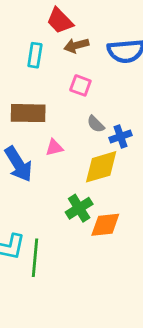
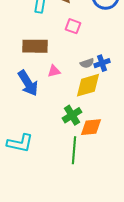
gray semicircle: (96, 124) -> (87, 63), moved, turned -64
green line: (35, 258) -> (74, 150), moved

